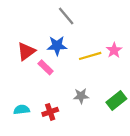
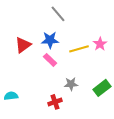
pink rectangle: (46, 67) -> (50, 60), moved
cyan semicircle: (22, 110) -> (11, 96), moved
red cross: (50, 112) -> (55, 102), moved

